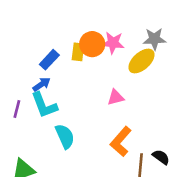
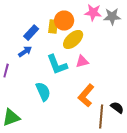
pink star: (113, 43) -> (93, 13), moved
yellow ellipse: (141, 61) -> (73, 40), moved
cyan L-shape: (44, 105) -> (57, 65), moved

